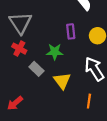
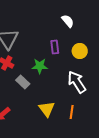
yellow triangle: (62, 81) -> (47, 109), moved

